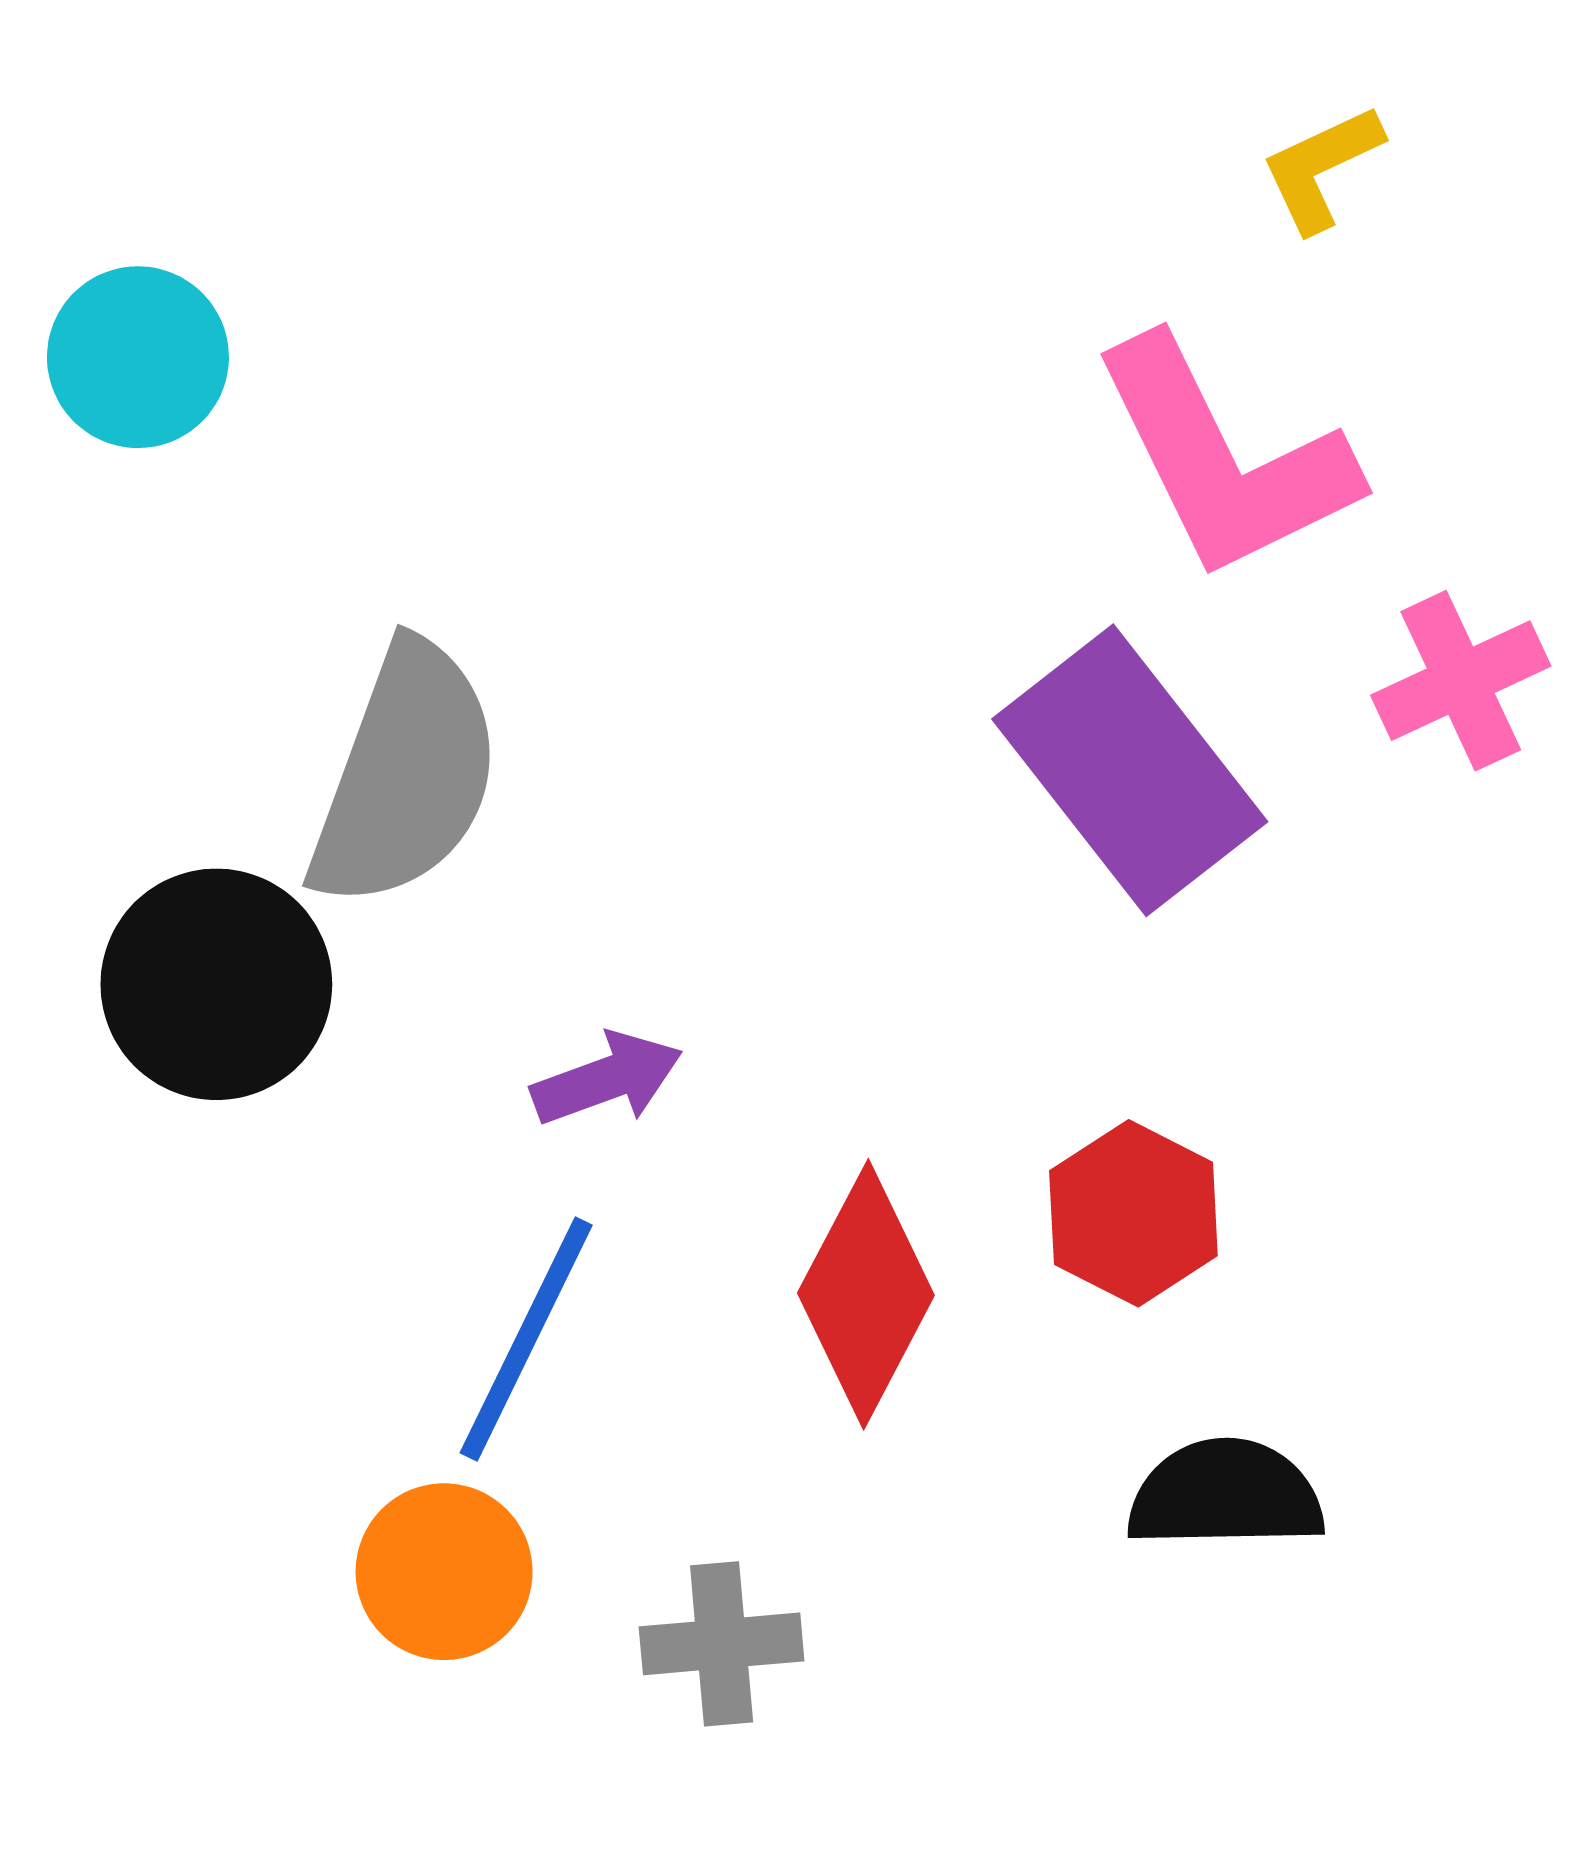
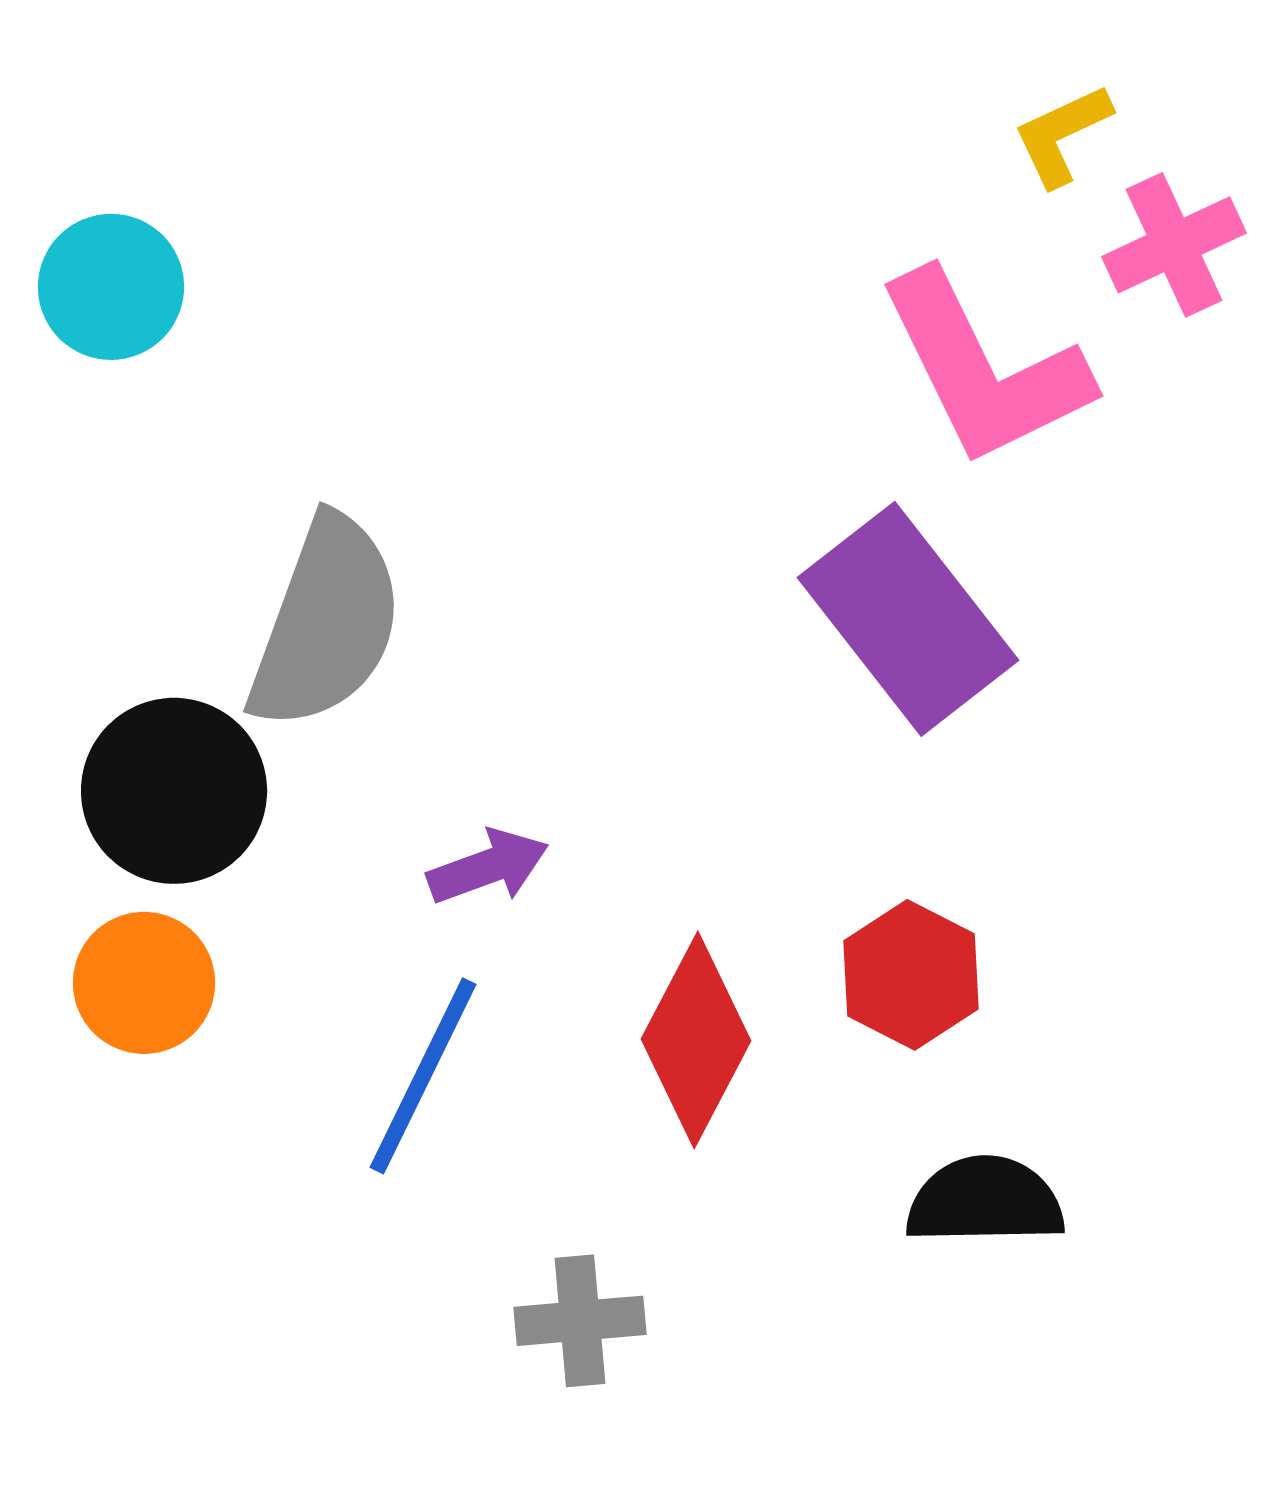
pink cross: (1461, 681) -> (1174, 245), moved
orange circle: (444, 1572) -> (144, 983), moved

